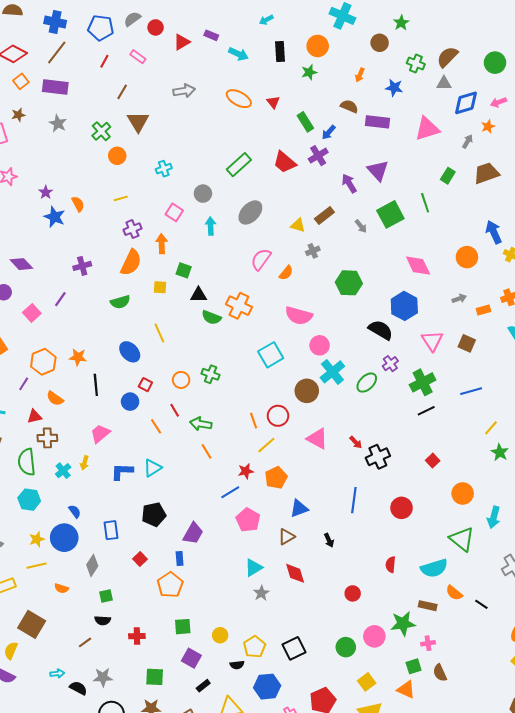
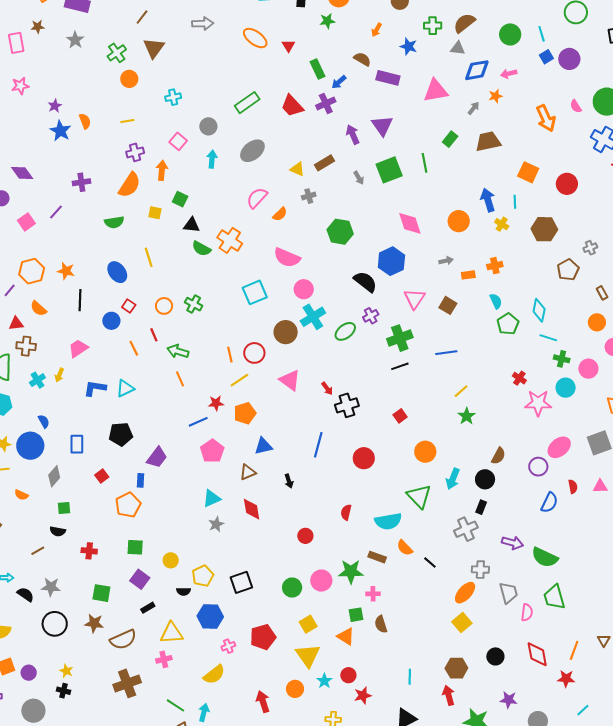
green cross: (416, 64) -> (433, 26), turned -30

